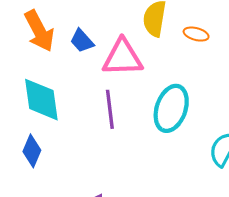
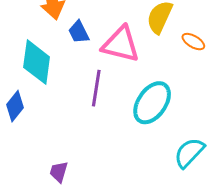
blue trapezoid: (82, 41) -> (79, 32), moved

